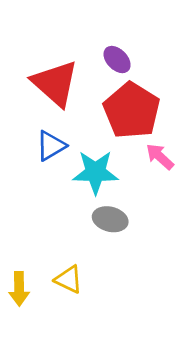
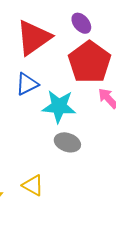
red triangle: (55, 83) -> (34, 38), turned 39

